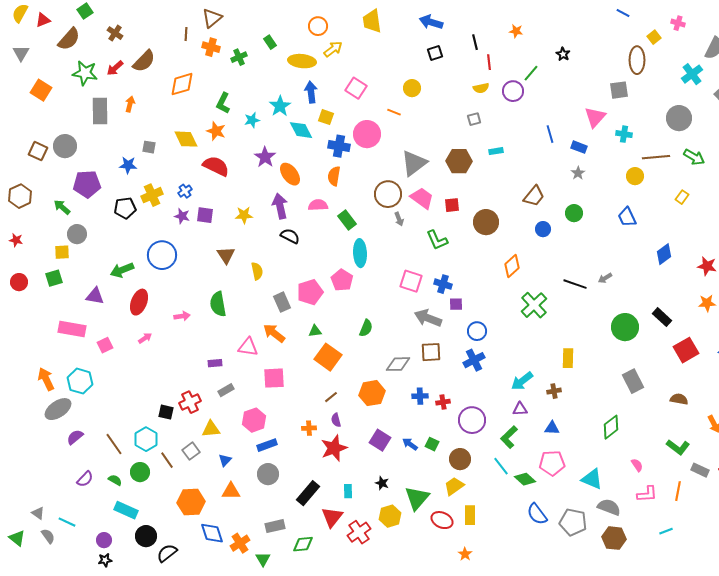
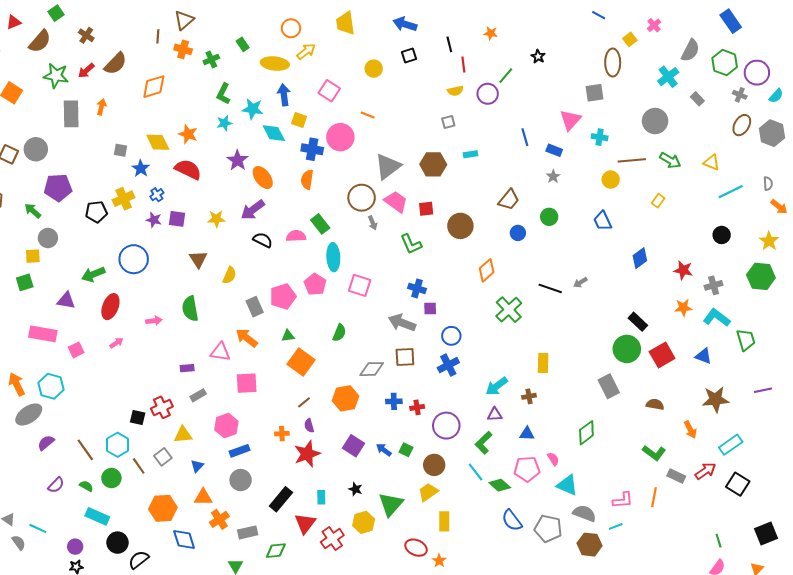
pink cross: (678, 23) -> (654, 25), turned 32
yellow circle: (412, 88) -> (374, 69), moved
green L-shape: (223, 103) -> (223, 94), moved
cyan star: (280, 106) -> (253, 109), turned -30
blue star: (128, 165) -> (141, 168), moved, turned 30
pink semicircle: (318, 205) -> (296, 236), moved
purple arrow: (280, 206) -> (253, 210), turned -115
yellow semicircle: (257, 271) -> (229, 275), turned 36
pink square: (411, 281) -> (360, 285), moved
green circle: (625, 327) -> (627, 349), moved
pink semicircle: (637, 465) -> (553, 459), moved
red ellipse: (442, 520) -> (416, 548), moved
cyan line: (666, 531) -> (616, 526), moved
orange cross: (240, 543) -> (219, 519), moved

